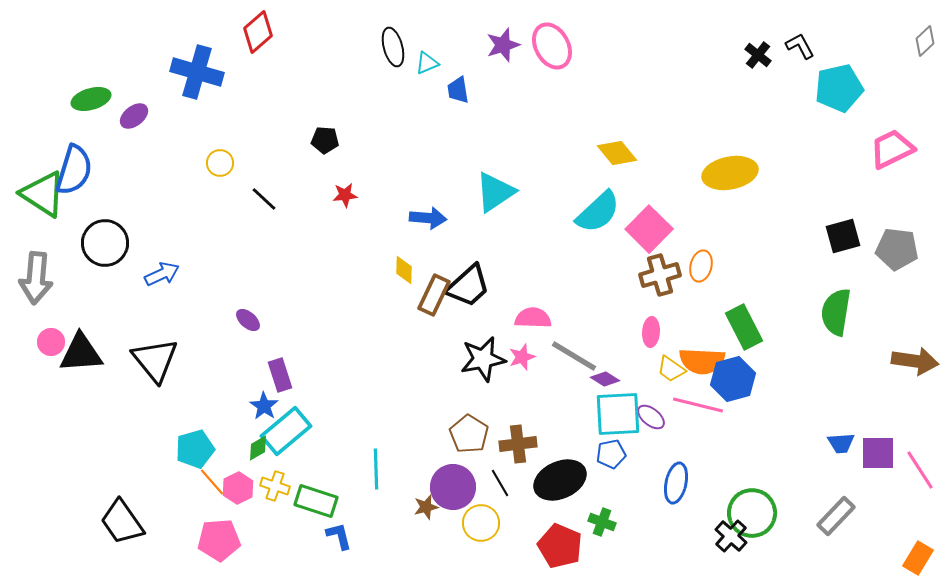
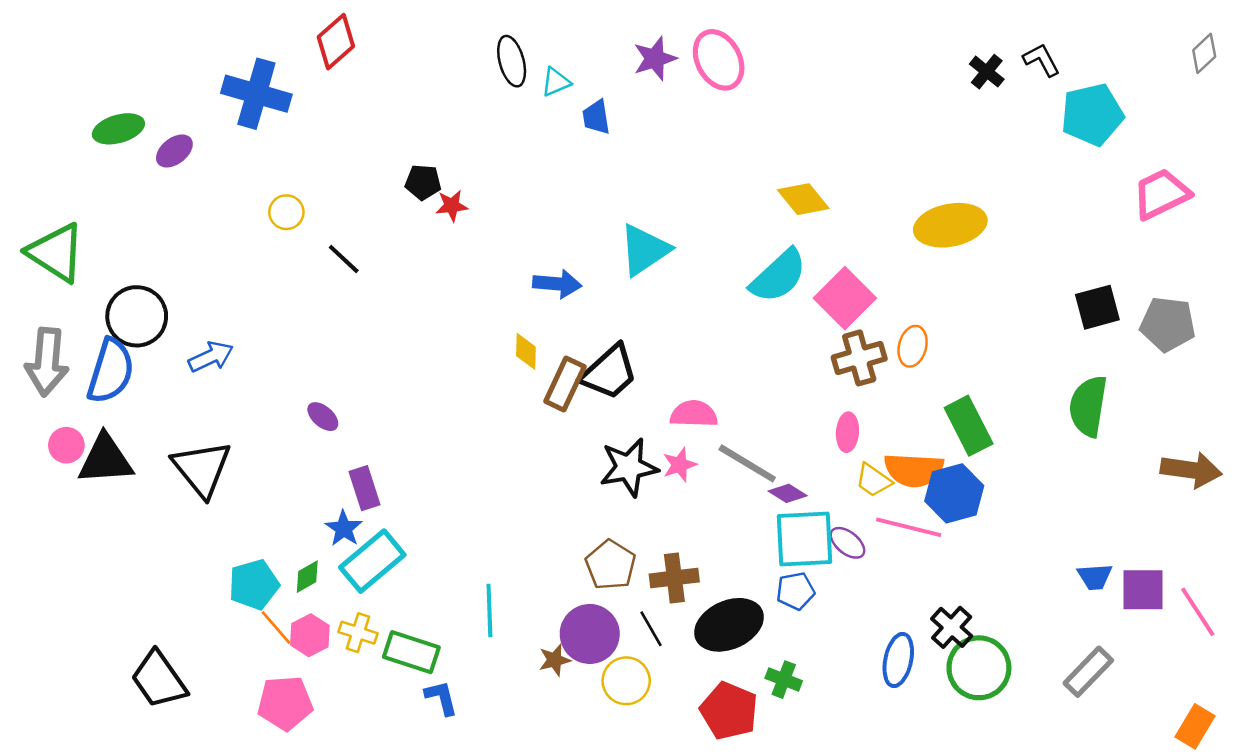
blue semicircle: (74, 170) -> (111, 371), moved
red star: (345, 195) -> (452, 206), moved
green diamond: (258, 448) -> (307, 577), moved
blue ellipse: (676, 483) -> (898, 660), moved
black cross: (731, 536) -> (952, 627), moved

